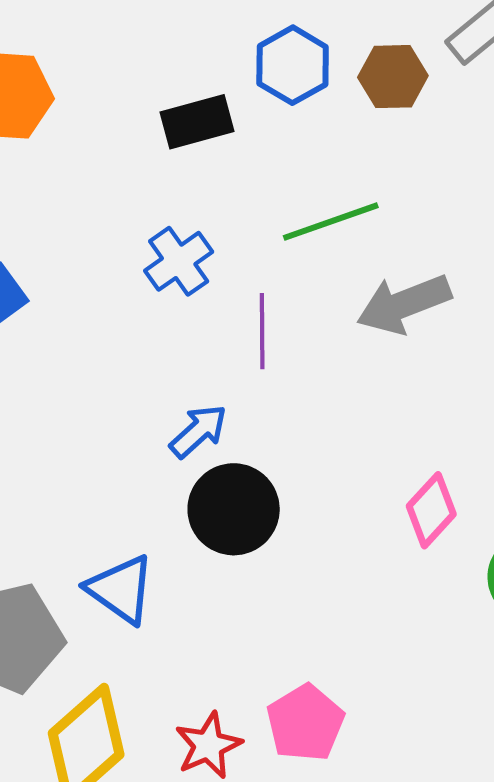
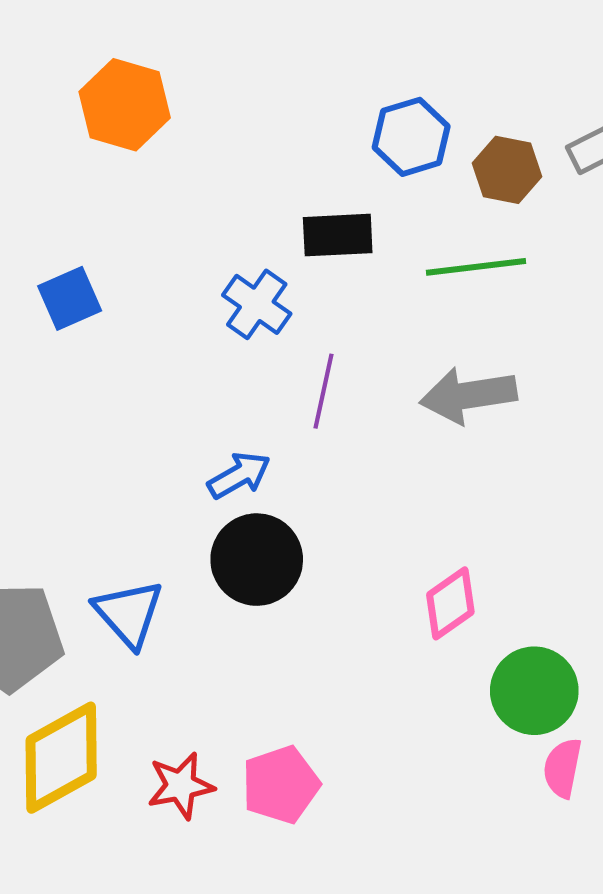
black rectangle: (197, 122) -> (338, 235), moved
green line: (331, 222) -> (476, 267), moved
blue cross: (179, 261) -> (257, 304), turned -32

